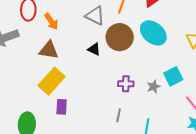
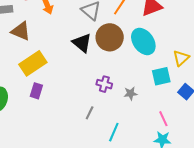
black triangle: (94, 49) -> (82, 43), size x1.5
brown triangle: (49, 50) -> (21, 31), moved
cyan square: (173, 76) -> (161, 76), moved

